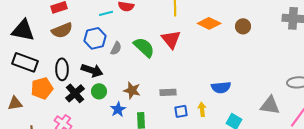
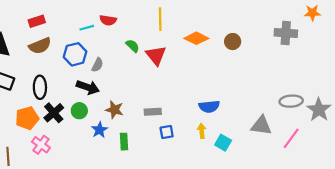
green semicircle: (144, 47) -> (133, 46), moved, size x0.6
black arrow: (92, 70) -> (88, 87), moved
orange pentagon: (42, 88) -> (27, 118), moved
yellow arrow: (202, 109) -> (202, 131), moved

